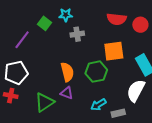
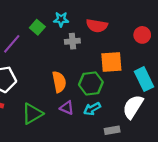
red semicircle: (117, 19) -> (97, 26), moved
purple triangle: (67, 93) -> (67, 108), moved
cyan arrow: (98, 105) -> (92, 109), moved

